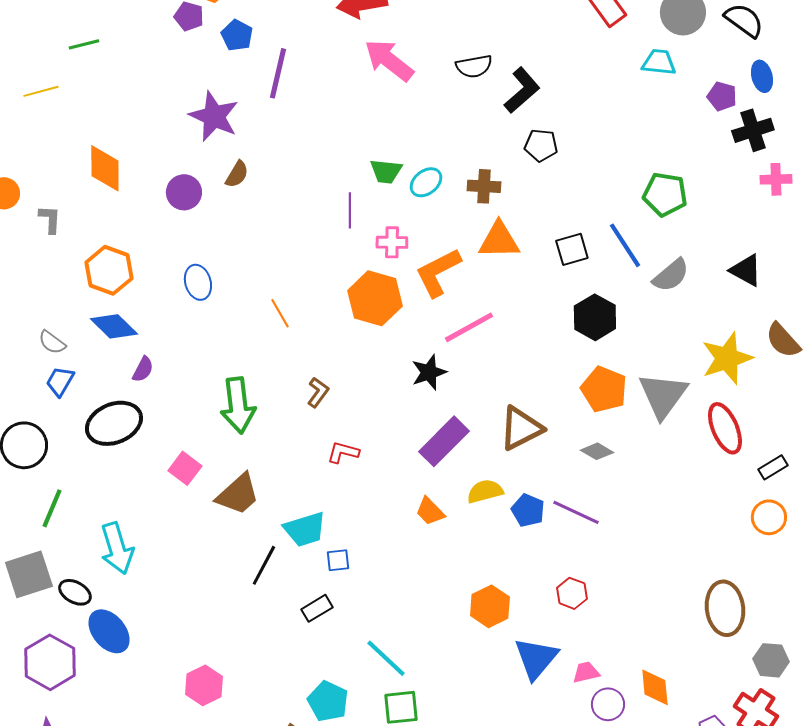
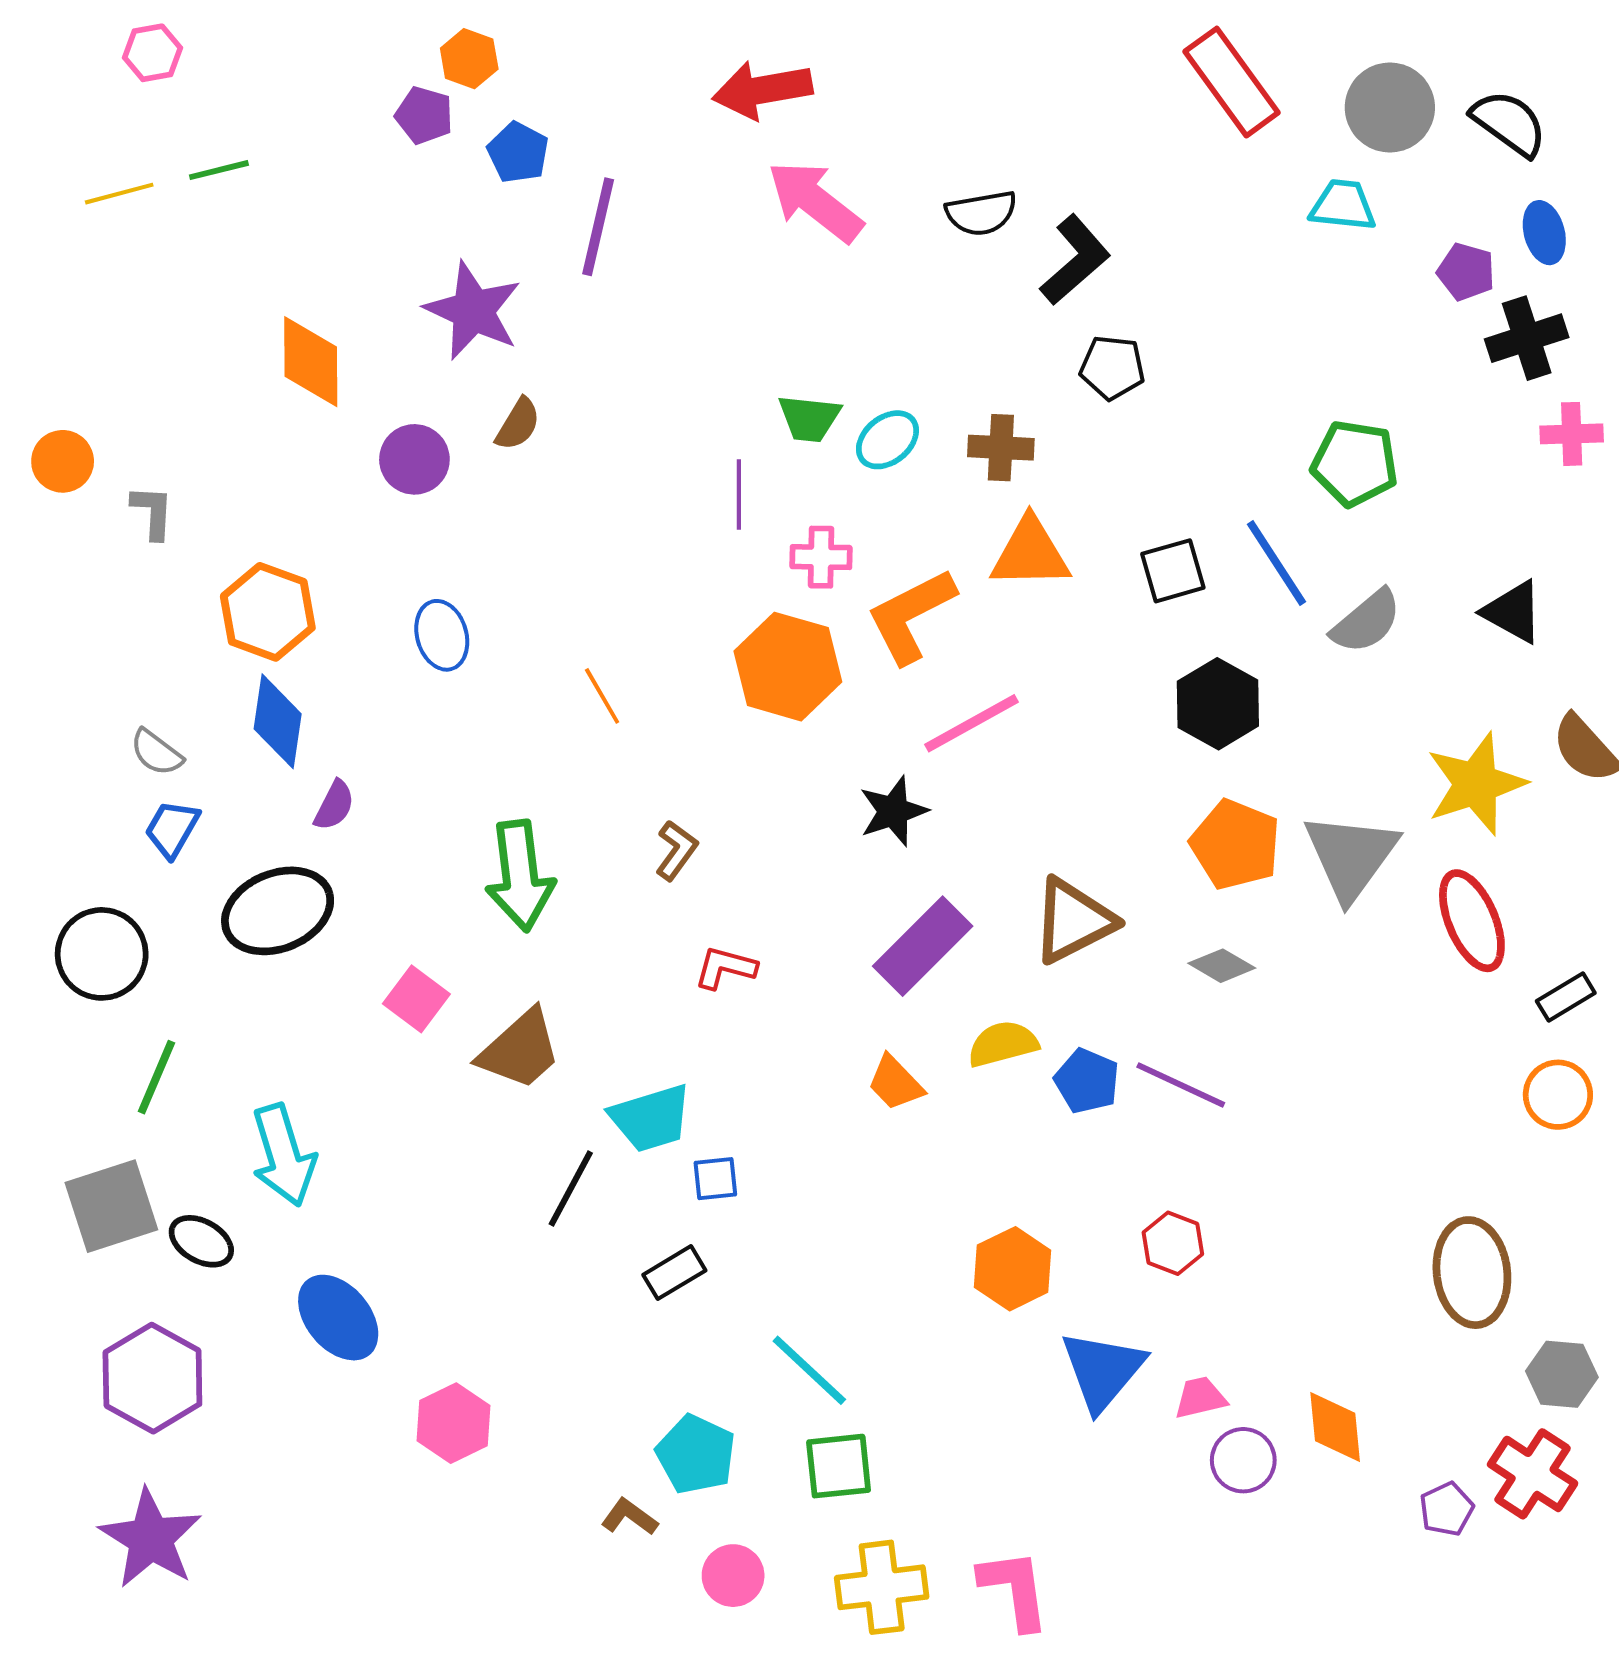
yellow line: (41, 91) -> (119, 194), moved
orange diamond: (105, 168) -> (311, 362), moved
blue diamond: (114, 326) -> (278, 721), turned 54
blue ellipse: (109, 631) -> (338, 1318), moved

